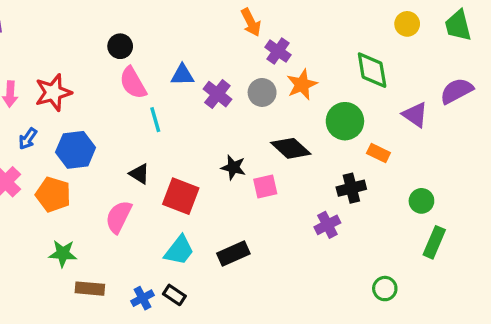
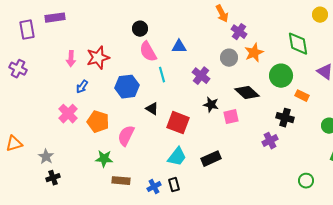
purple cross: (217, 94) -> (201, 76), moved
blue hexagon: (76, 150) -> (127, 87), moved
black cross: (351, 188) -> (285, 118), turned 30
pink semicircle: (119, 217) -> (126, 136), moved
black rectangle: (174, 295) -> (174, 185), turned 40

